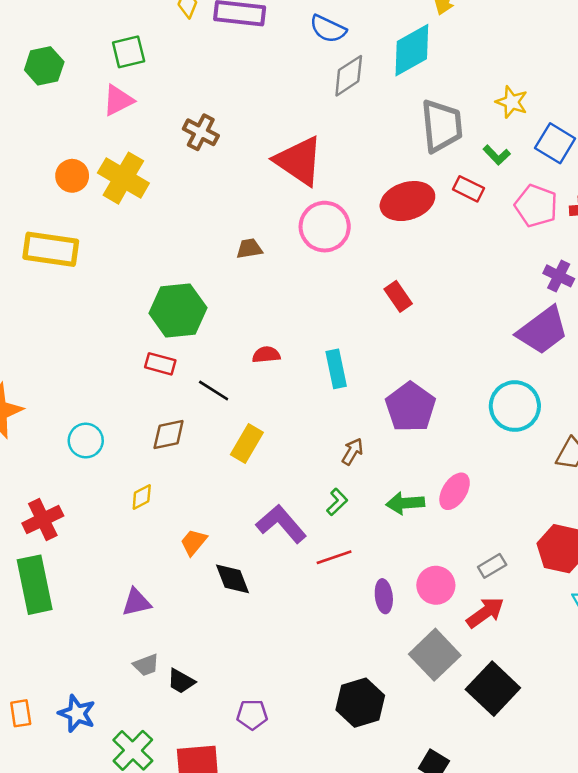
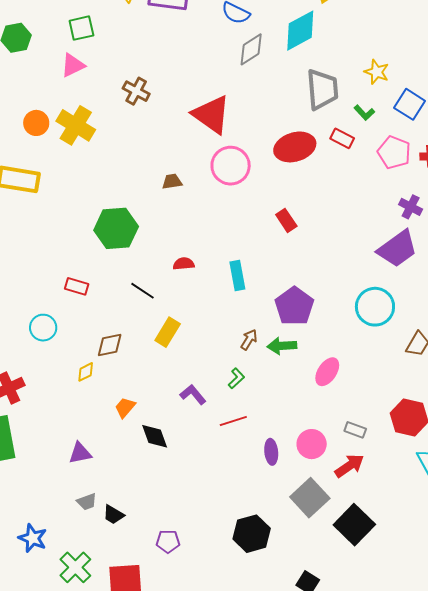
red rectangle: (160, 364) -> (77, 286), moved
brown diamond: (169, 435) -> (110, 345), moved
green arrow: (405, 503) -> (282, 346), moved
purple L-shape: (281, 524) -> (193, 395), size x0.7
gray rectangle: (492, 566) -> (355, 430), turned 50

